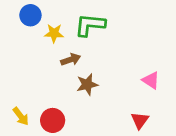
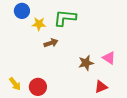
brown star: (87, 84) -> (86, 63), moved
red triangle: (140, 120) -> (101, 87), turned 32

